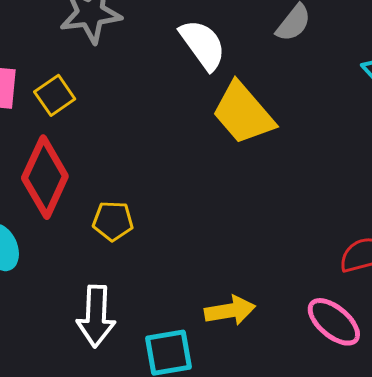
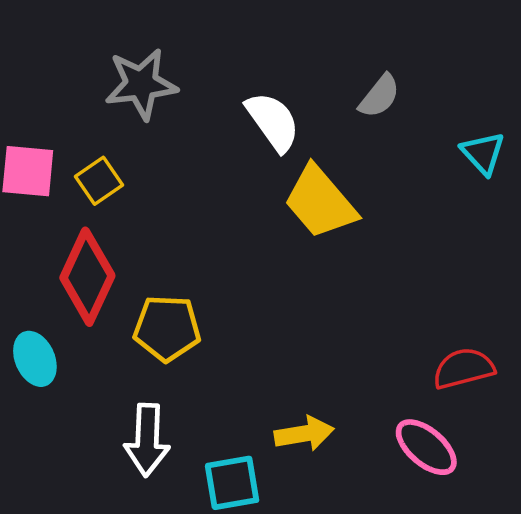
yellow pentagon: (113, 221) -> (167, 328), size x1.4

